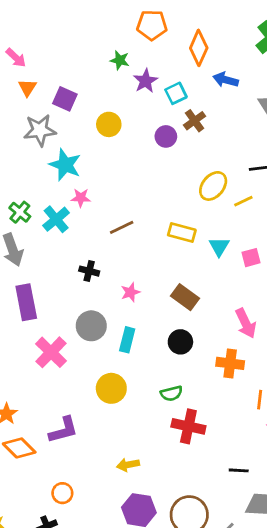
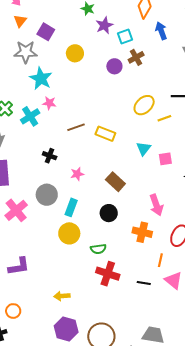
blue arrow: (226, 80) -> (161, 31), turned 48
yellow rectangle: (182, 232) -> (105, 134), moved
yellow circle: (111, 388) -> (69, 233), moved
black line: (239, 470) -> (144, 283), moved

